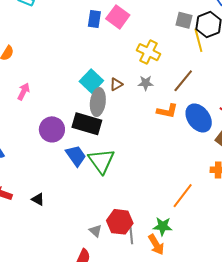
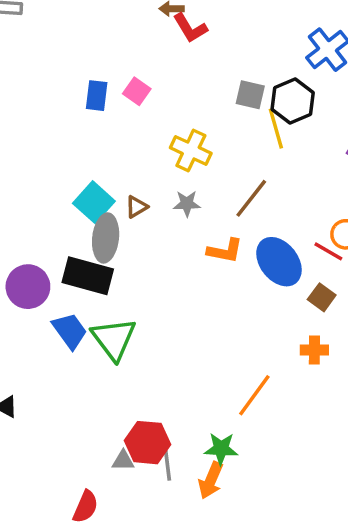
pink square: (118, 17) -> (137, 91), size x0.7
gray triangle: (95, 231) -> (123, 461), moved, turned -40
orange arrow: (156, 245) -> (211, 480), turned 55

